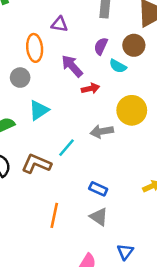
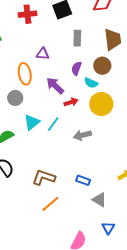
yellow circle: (132, 110) -> (101, 104), moved
cyan line: (67, 148) -> (53, 124), moved
brown L-shape: (36, 164) -> (44, 177), moved
orange line: (54, 215) -> (50, 204), turned 42
gray triangle: (99, 217) -> (99, 200), moved

